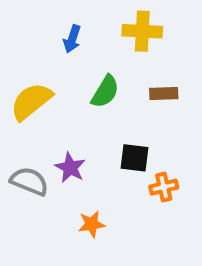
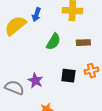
yellow semicircle: (31, 101) -> (15, 26), moved
orange cross: (164, 187) -> (91, 71), moved

